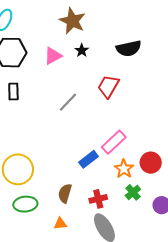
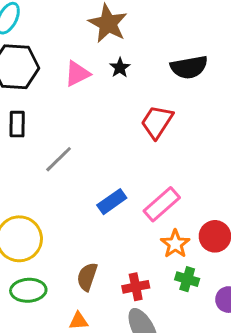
gray line: (68, 102) -> (59, 159), moved
blue rectangle: (88, 159) -> (112, 202), moved
green cross: (133, 192) -> (187, 279), turned -35

